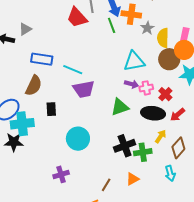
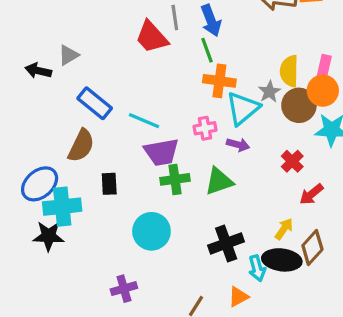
orange cross: (131, 14) -> (219, 81), moved
gray star: (147, 28) -> (269, 92), moved
blue rectangle: (42, 59) -> (95, 103), turned 30
cyan triangle: (134, 61) -> (243, 108), turned -30
pink cross: (146, 88) -> (205, 128), moved
black ellipse: (153, 113) -> (282, 260), moved
green cross: (143, 152) -> (175, 179), moved
cyan arrow: (170, 173) -> (257, 268), moved

